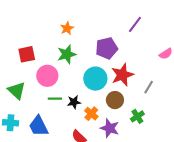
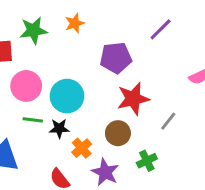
orange star: (67, 28) -> (75, 23), moved
green star: (67, 54) -> (33, 30), moved
cyan circle: (95, 79) -> (67, 96), moved

